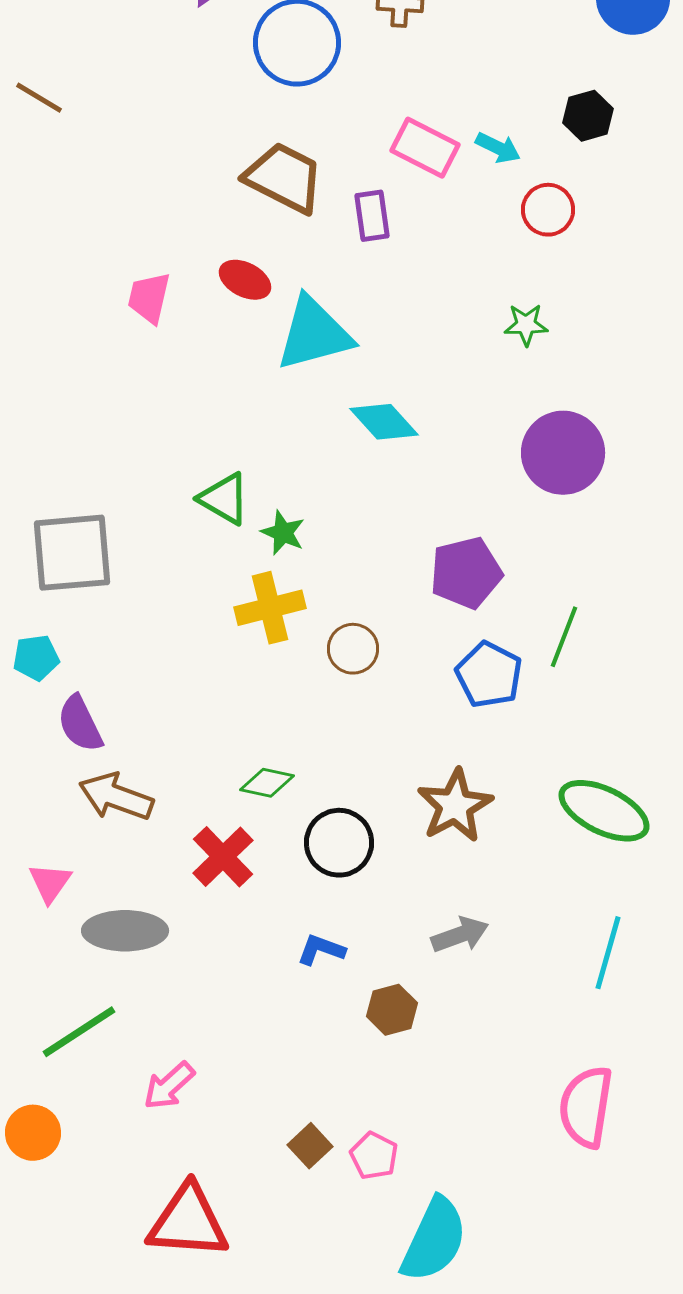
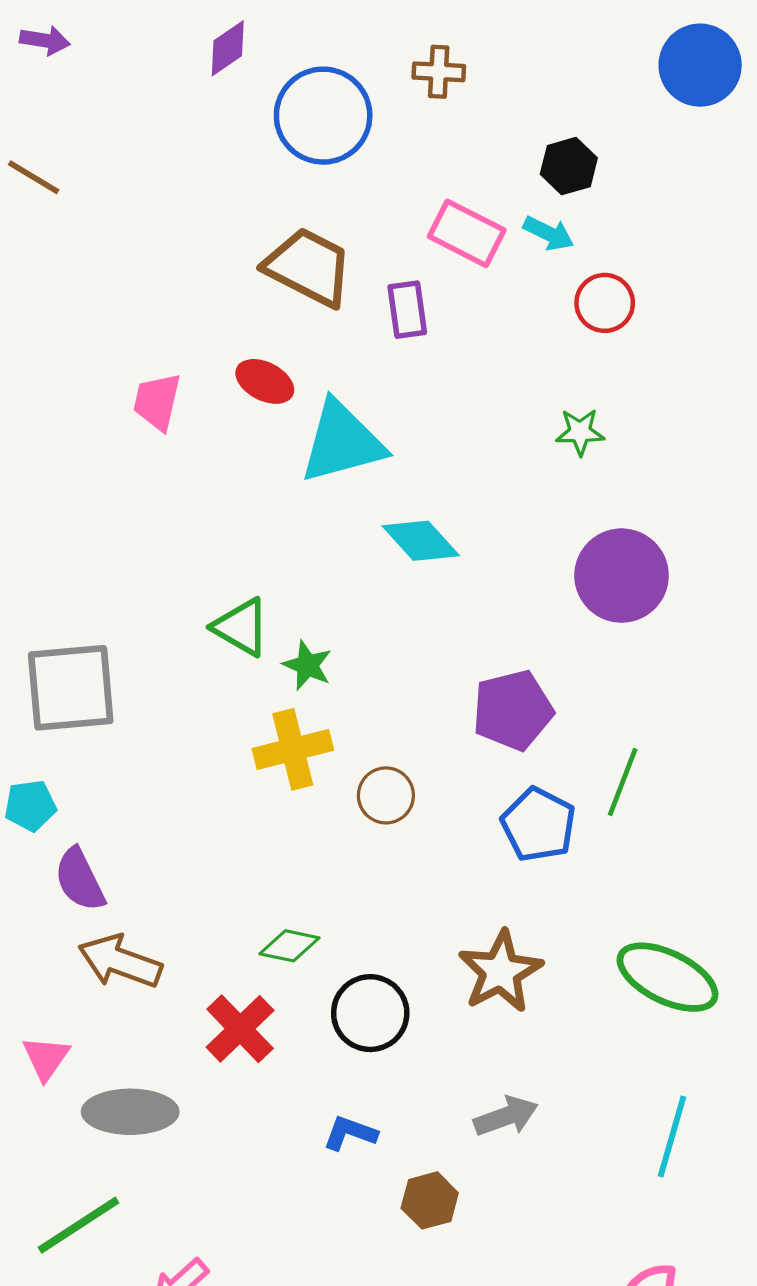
black hexagon: (588, 116) -> (569, 166), moved

